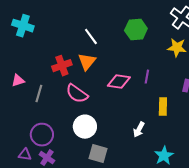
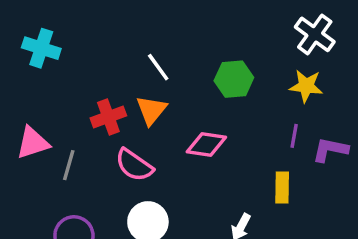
green hexagon: (136, 30) -> (234, 79), moved
purple line: (147, 77) -> (294, 136), moved
pink triangle: (18, 81) -> (33, 143), size x1.5

